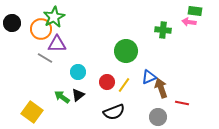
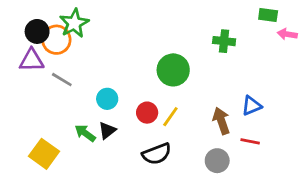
pink arrow: (189, 22) -> (287, 34), moved
black circle: (12, 23) -> (37, 31), moved
purple triangle: (57, 44) -> (32, 60), moved
blue triangle: (149, 77) -> (252, 106), moved

